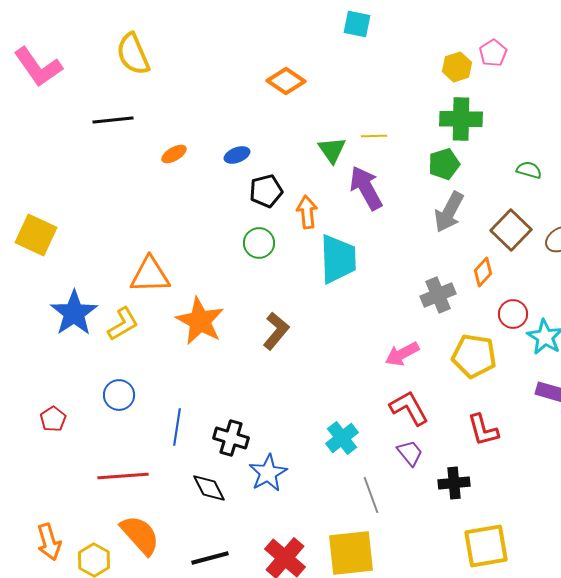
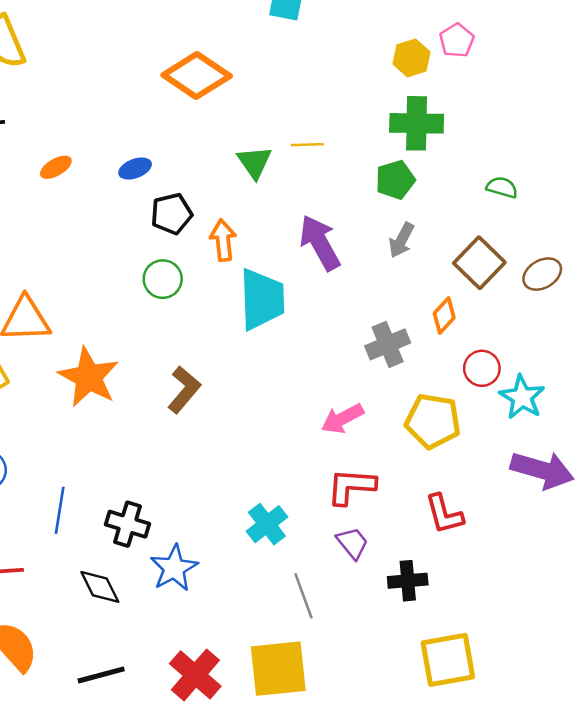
orange diamond: (286, 81) -> (197, 76), size x1.4
purple arrow: (366, 188) -> (320, 243), moved
gray arrow: (449, 212) -> (401, 240), size x0.7
red L-shape: (409, 408) -> (351, 486), turned -57

